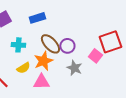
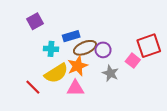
blue rectangle: (37, 18) -> (71, 36), moved
brown ellipse: (50, 44) -> (85, 48), turned -70
yellow semicircle: (23, 68) -> (56, 73), size x1.6

